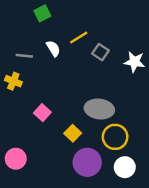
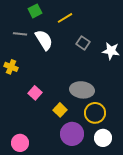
yellow line: (79, 38) -> (65, 18), moved
white semicircle: (53, 48) -> (44, 40), size x1.5
gray line: (24, 56) -> (20, 34), moved
pink circle: (16, 159) -> (20, 143), moved

